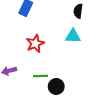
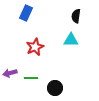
green line: (40, 76) -> (31, 78), moved

